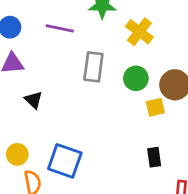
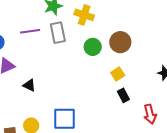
gray rectangle: (93, 67) -> (58, 33), moved
yellow square: (155, 107) -> (118, 74), moved

